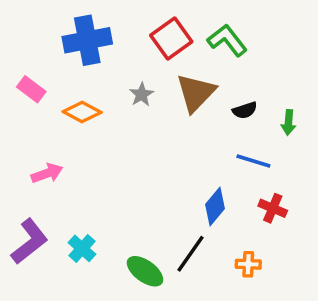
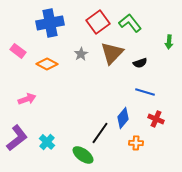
green arrow: (288, 122) -> (169, 42), moved
black line: (190, 254) -> (100, 133), moved
orange cross: (248, 264) -> (136, 143), moved

